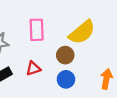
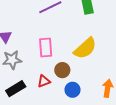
brown circle: (65, 55) -> (62, 70), moved

